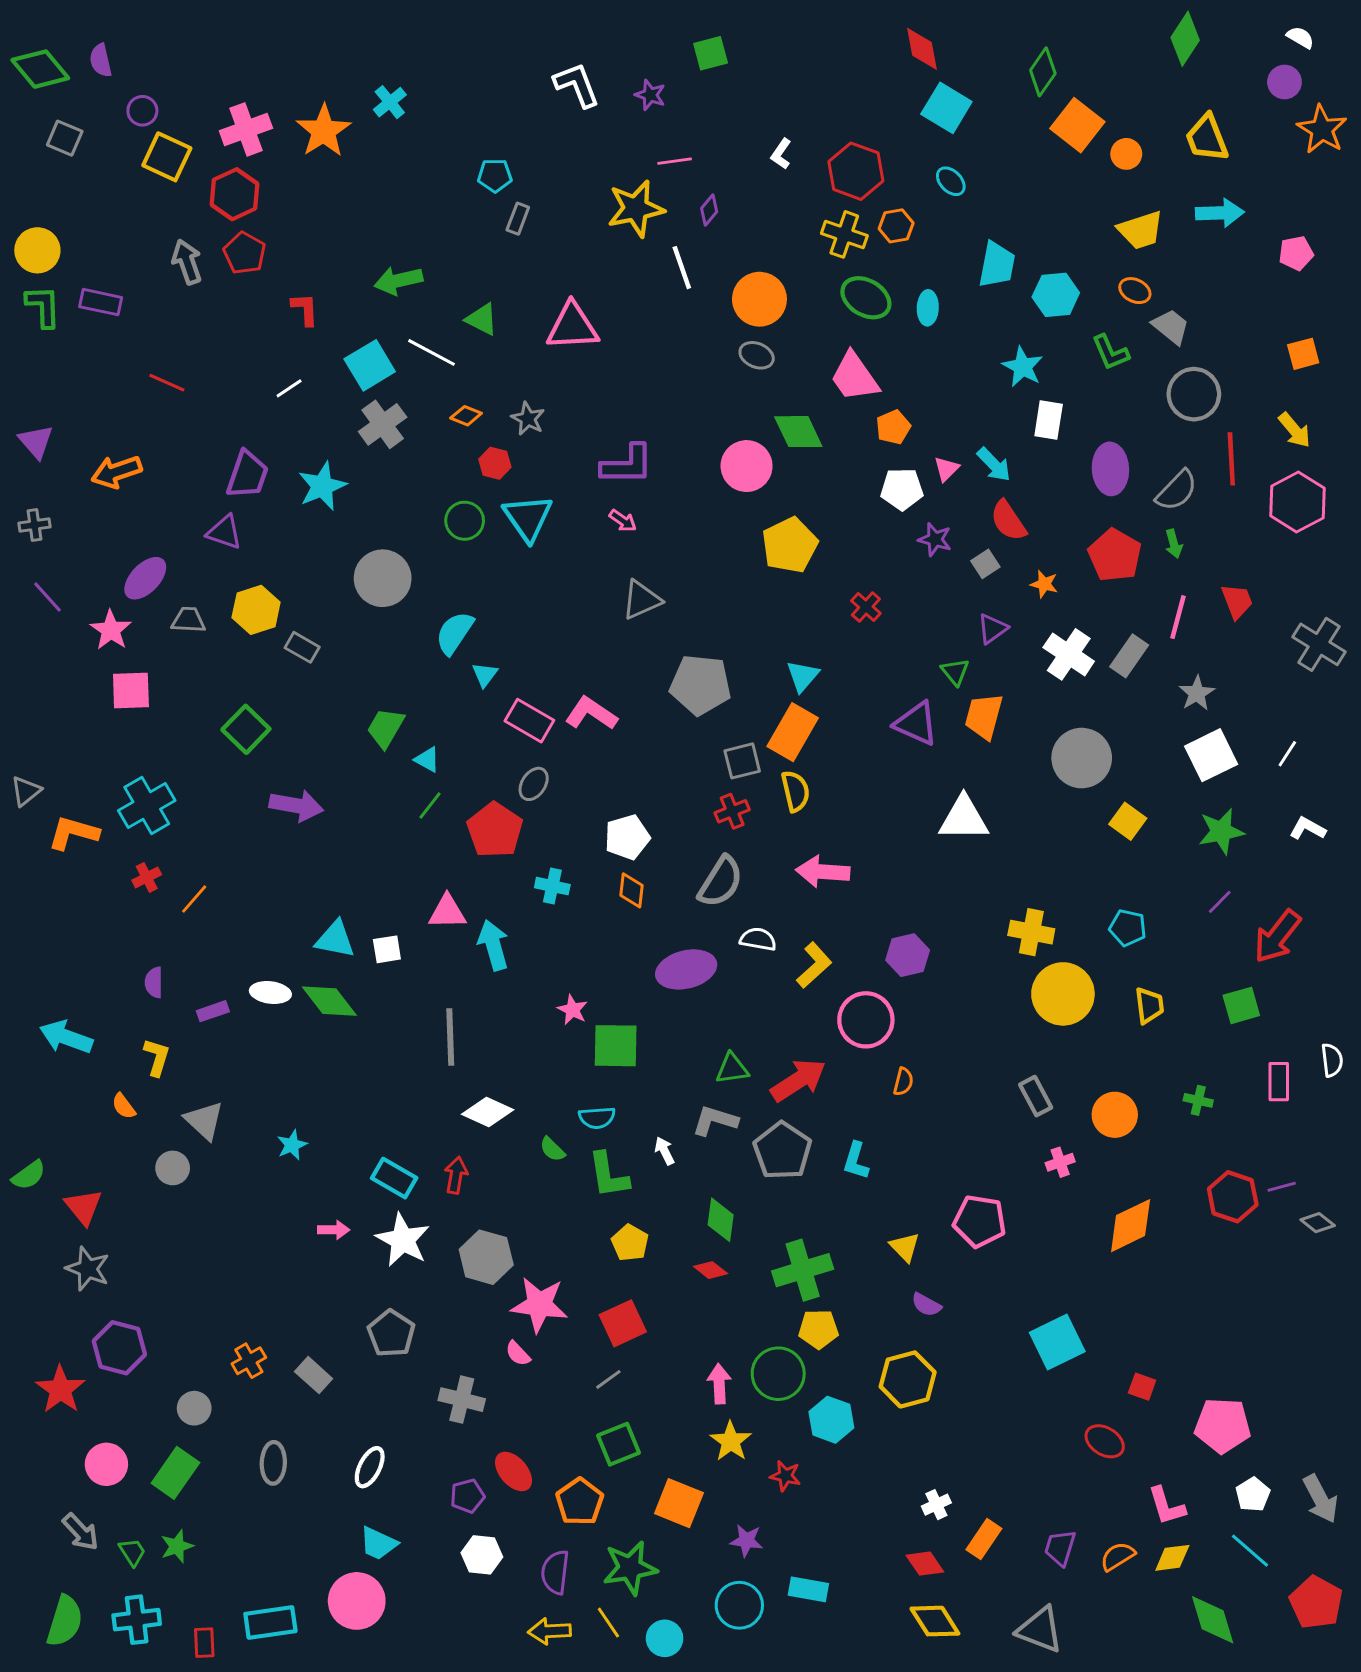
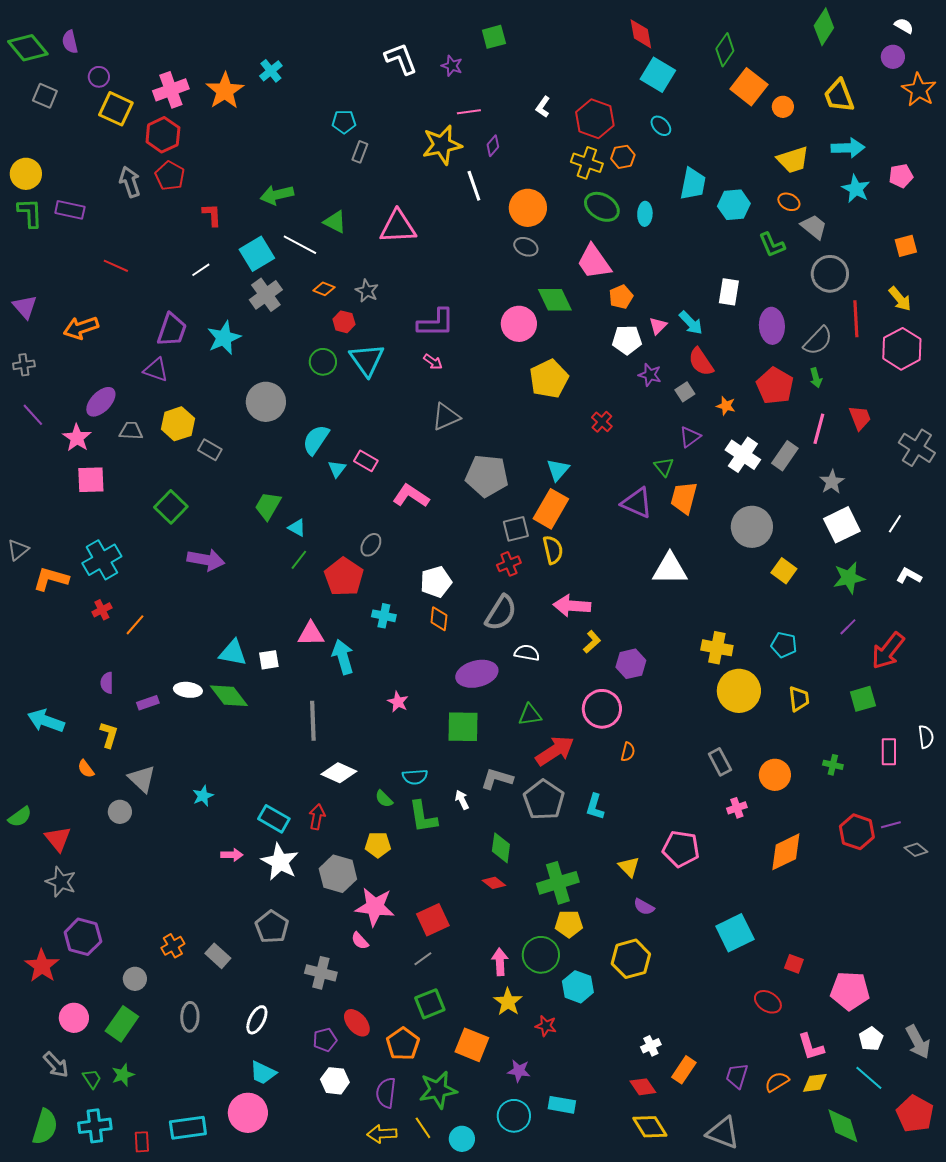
cyan star: (1023, 367) -> (856, 189), moved
pink rectangle: (529, 721) -> (366, 461), moved, size x0.7
yellow L-shape: (814, 965) -> (592, 642), moved, size x0.7
green square: (616, 1046) -> (463, 727), moved
green triangle: (732, 1069) -> (530, 715), moved
yellow pentagon: (630, 1243) -> (378, 845), moved, turned -30

